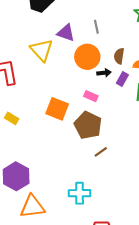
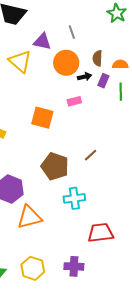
pink rectangle: (91, 96) -> (74, 101), turned -32
brown pentagon: (88, 125) -> (55, 166), moved

